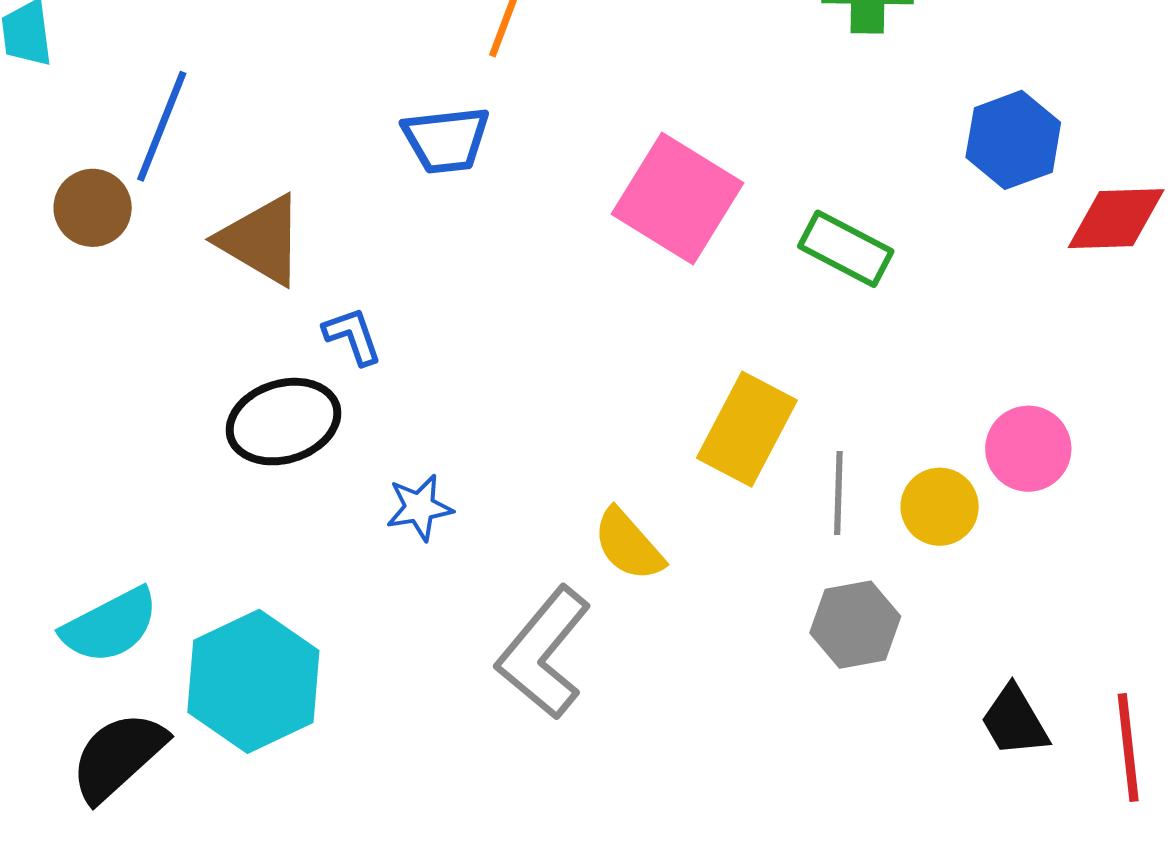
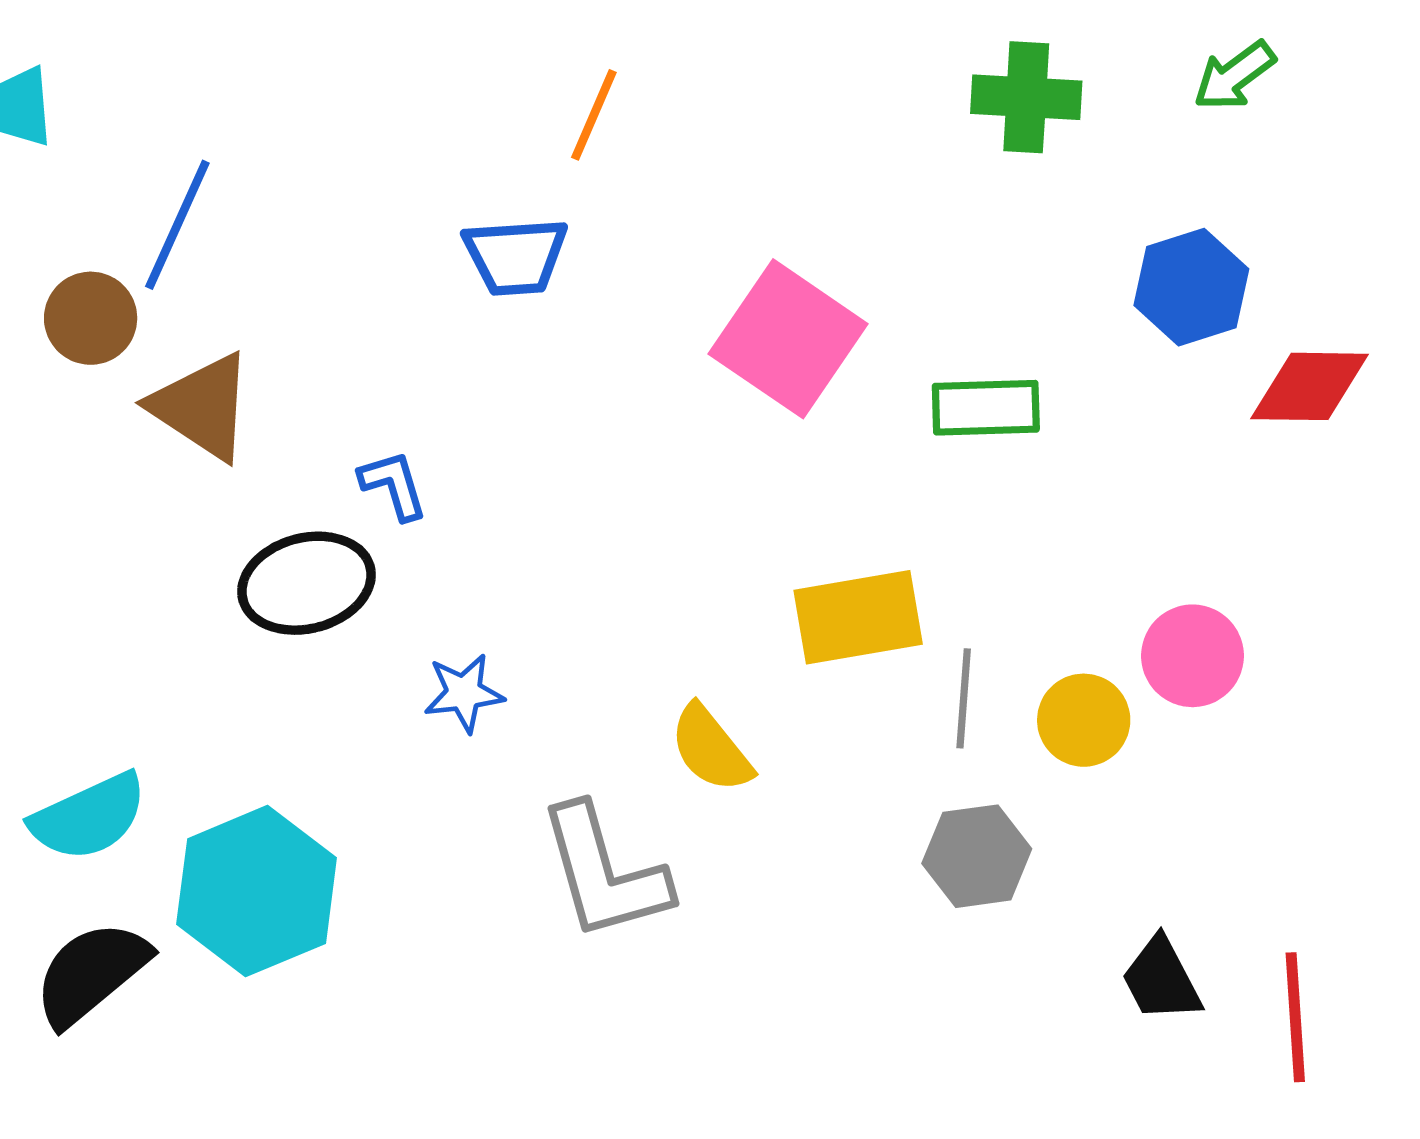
brown triangle: (261, 240) -> (202, 407), moved
green rectangle: (846, 249) -> (986, 408), turned -32
yellow rectangle: (747, 429) -> (858, 617), turned 50
gray L-shape: (544, 653) -> (604, 873), turned -58

